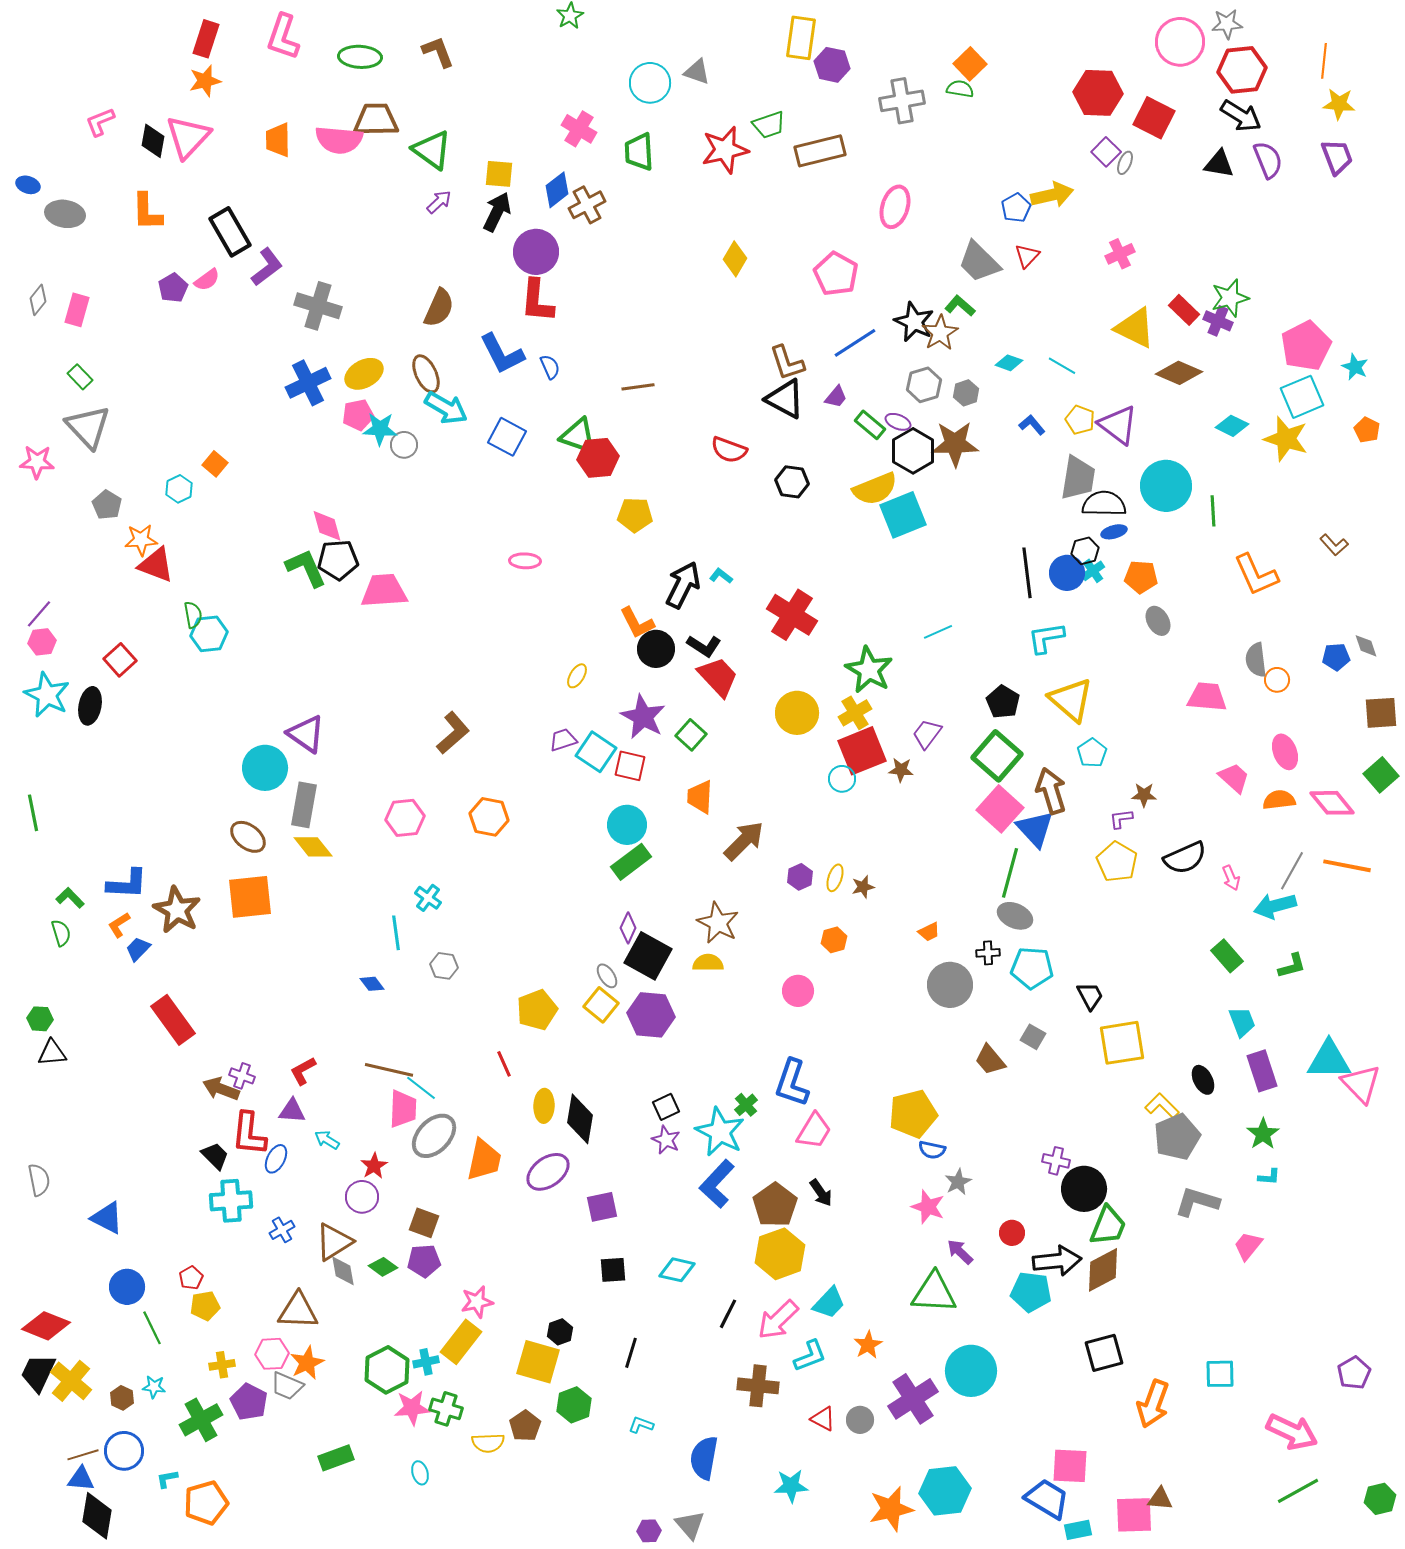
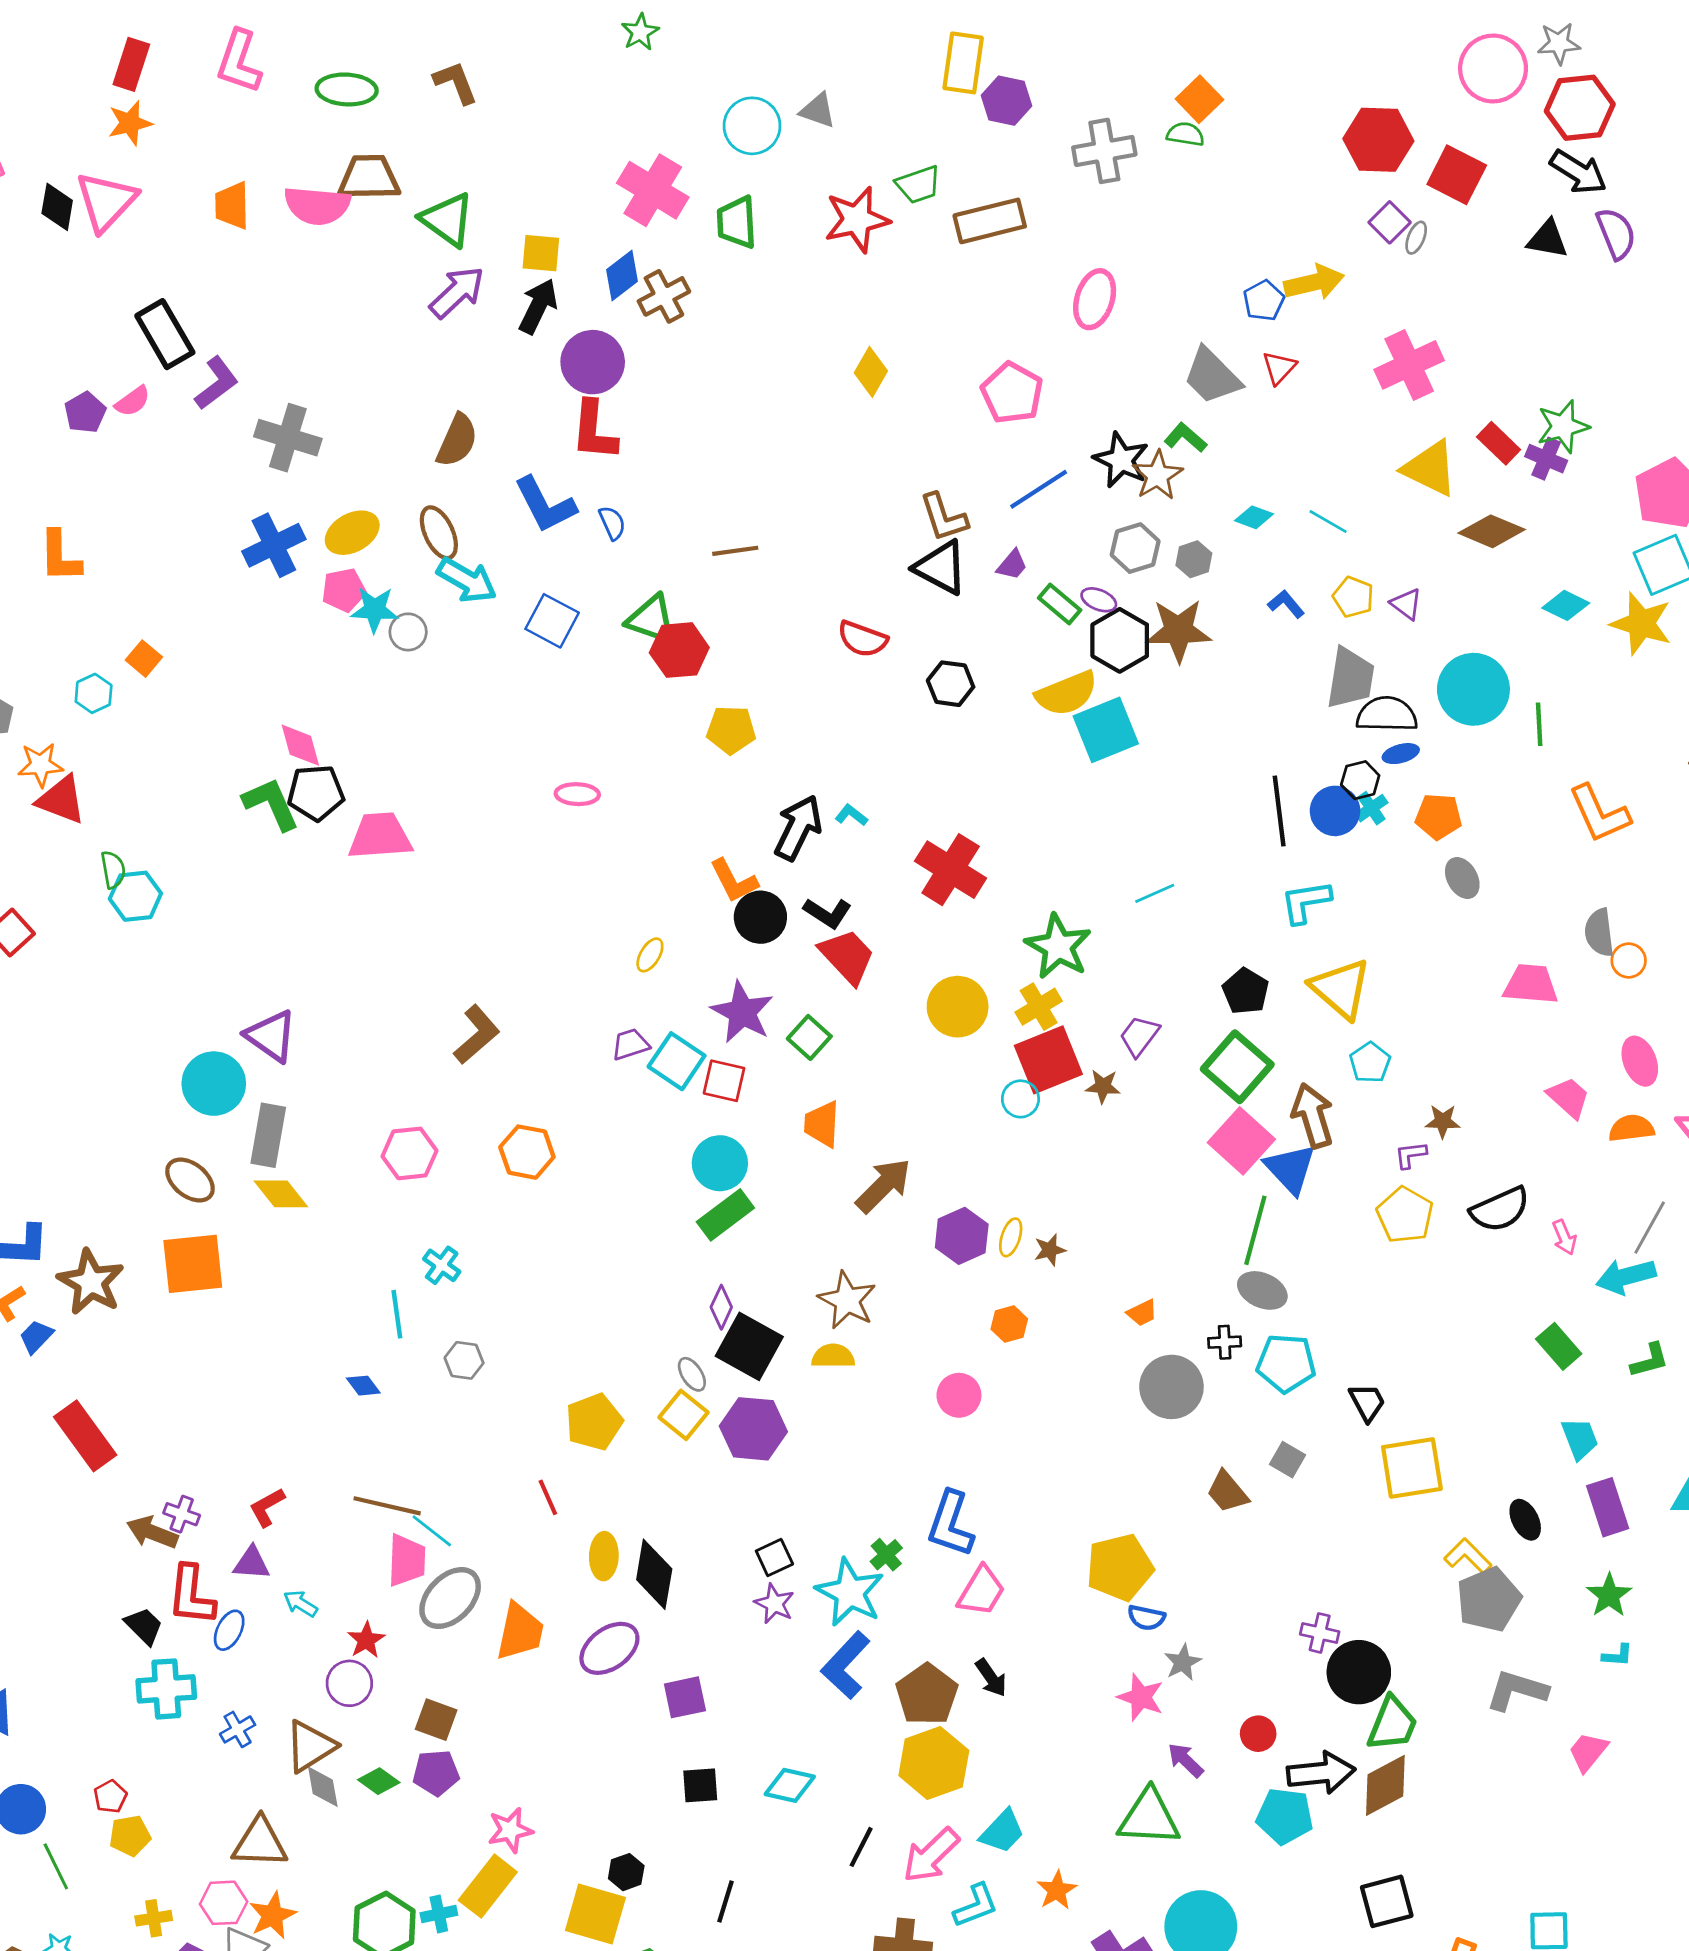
pink cross: (579, 129) -> (653, 190), size x1.4
purple arrow: (439, 202) -> (457, 292), size x1.6
orange L-shape: (147, 212) -> (60, 556), moved
pink cross: (1120, 254) -> (1409, 365), size x1.6
purple triangle: (1118, 425) -> (1406, 604), size x0.6
purple hexagon: (800, 877) -> (962, 1236), size x1.5

